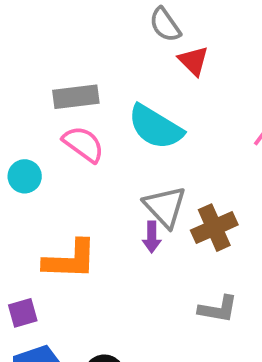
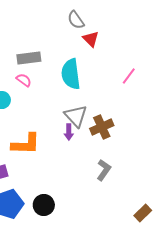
cyan semicircle: (155, 127) -> (71, 74), turned 52
pink semicircle: (83, 144) -> (24, 80), moved, size x0.7
gray L-shape: (218, 309) -> (104, 170), turned -65

